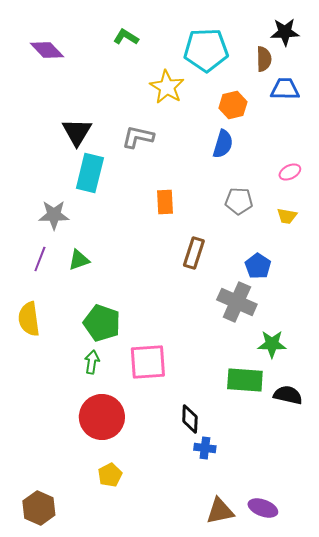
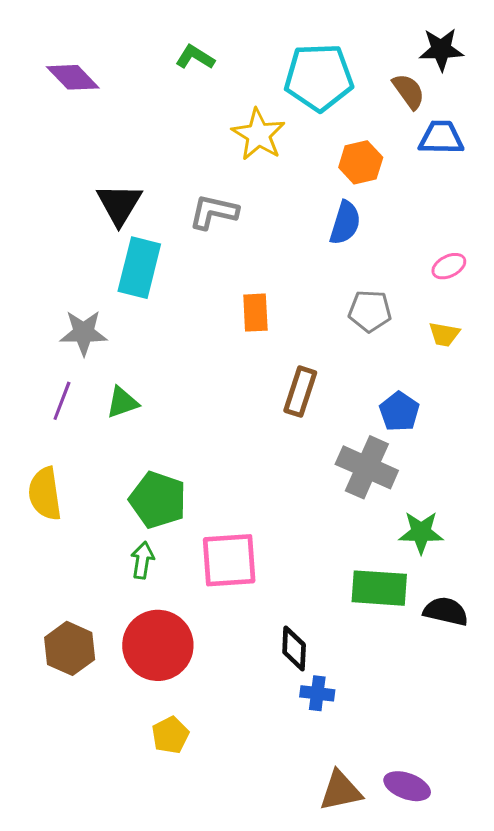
brown semicircle: (264, 59) -> (409, 91), turned -35
brown hexagon: (39, 508) -> (70, 648), moved

